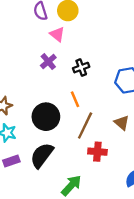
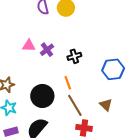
pink triangle: (57, 34) -> (29, 46), moved, turned -40
brown line: (85, 126) -> (75, 105), turned -60

